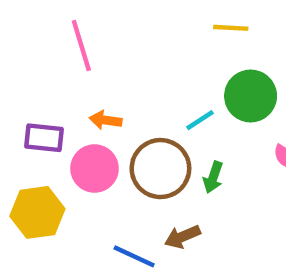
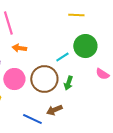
orange arrow: (106, 120) -> (19, 48), moved

